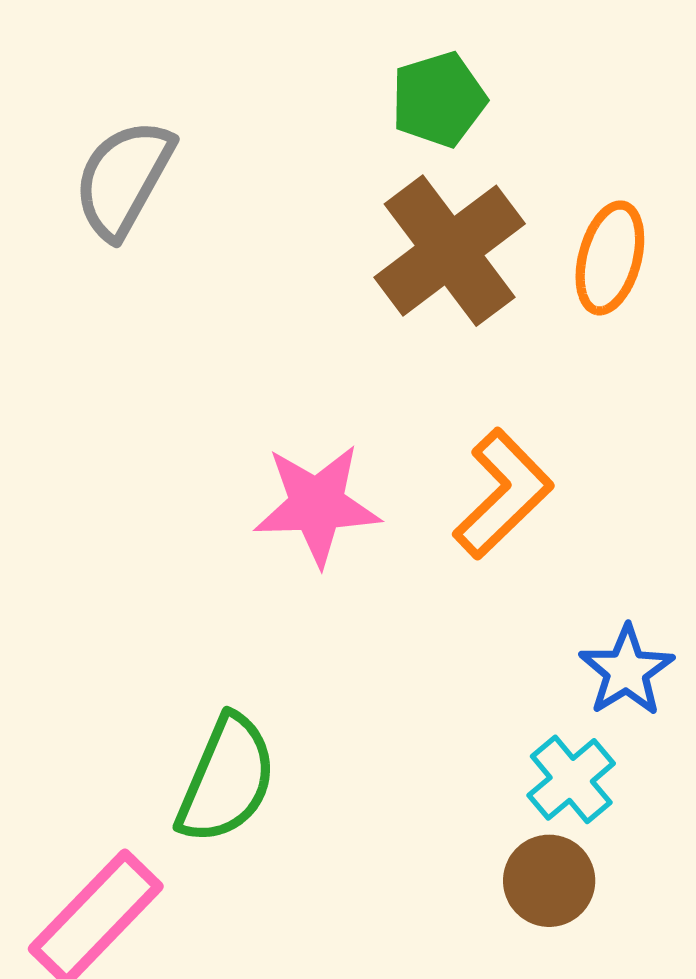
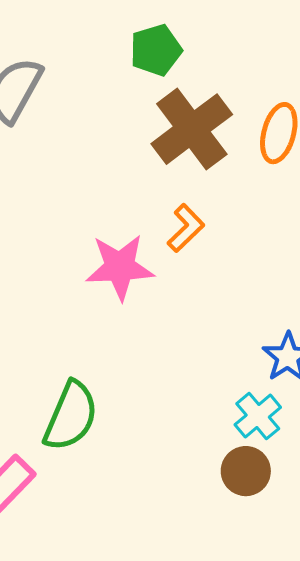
green pentagon: (439, 99) -> (156, 50), moved
orange L-shape: (503, 494) -> (186, 228), moved, size x0.7

